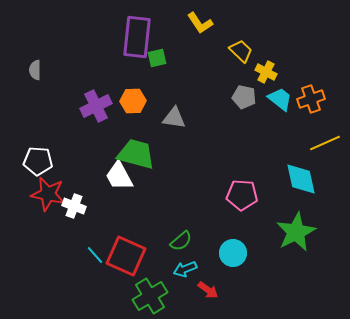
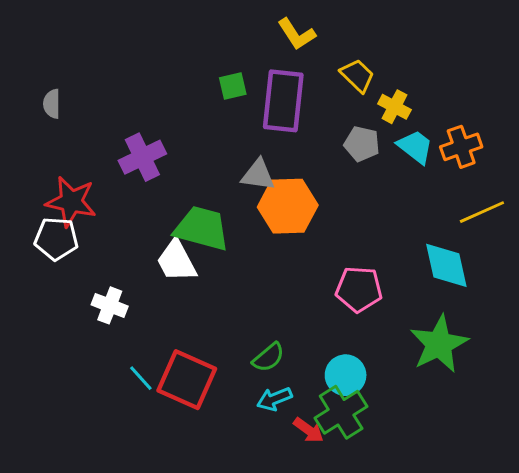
purple rectangle: (137, 37) -> (283, 101), moved
orange hexagon: (133, 101) -> (288, 206), moved, size x1.5
red star: (48, 194) -> (71, 202), moved
green cross: (150, 296) -> (341, 412), moved

